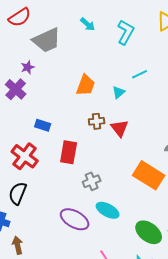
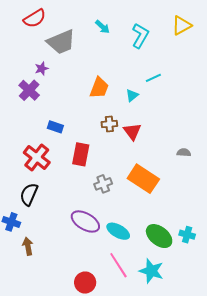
orange rectangle: (149, 175) -> (143, 179), moved
cyan ellipse: (108, 210) -> (118, 231), moved

